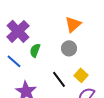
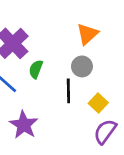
black line: (59, 79) -> (68, 91), moved, turned 36

